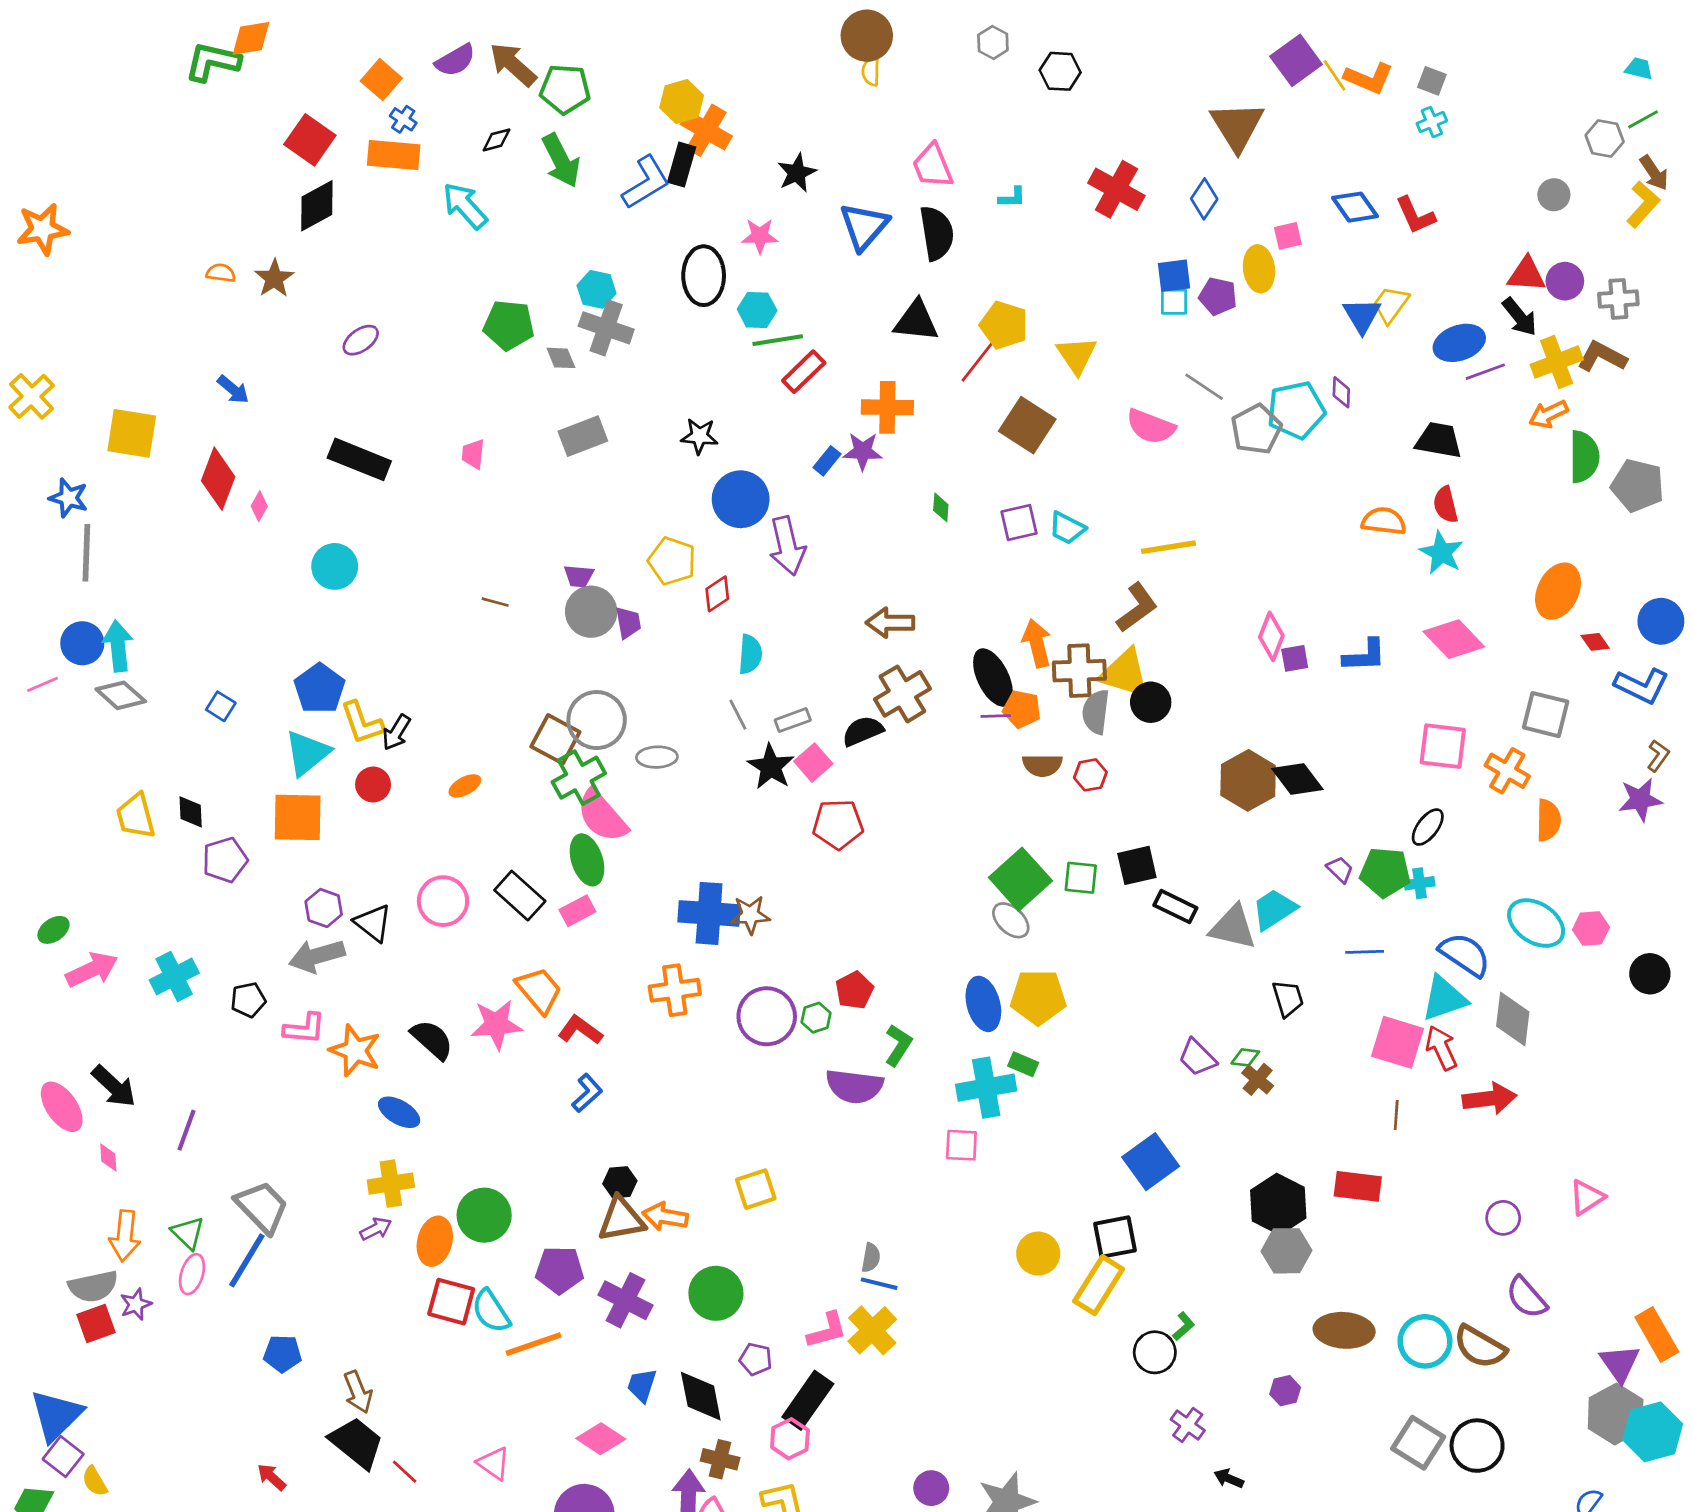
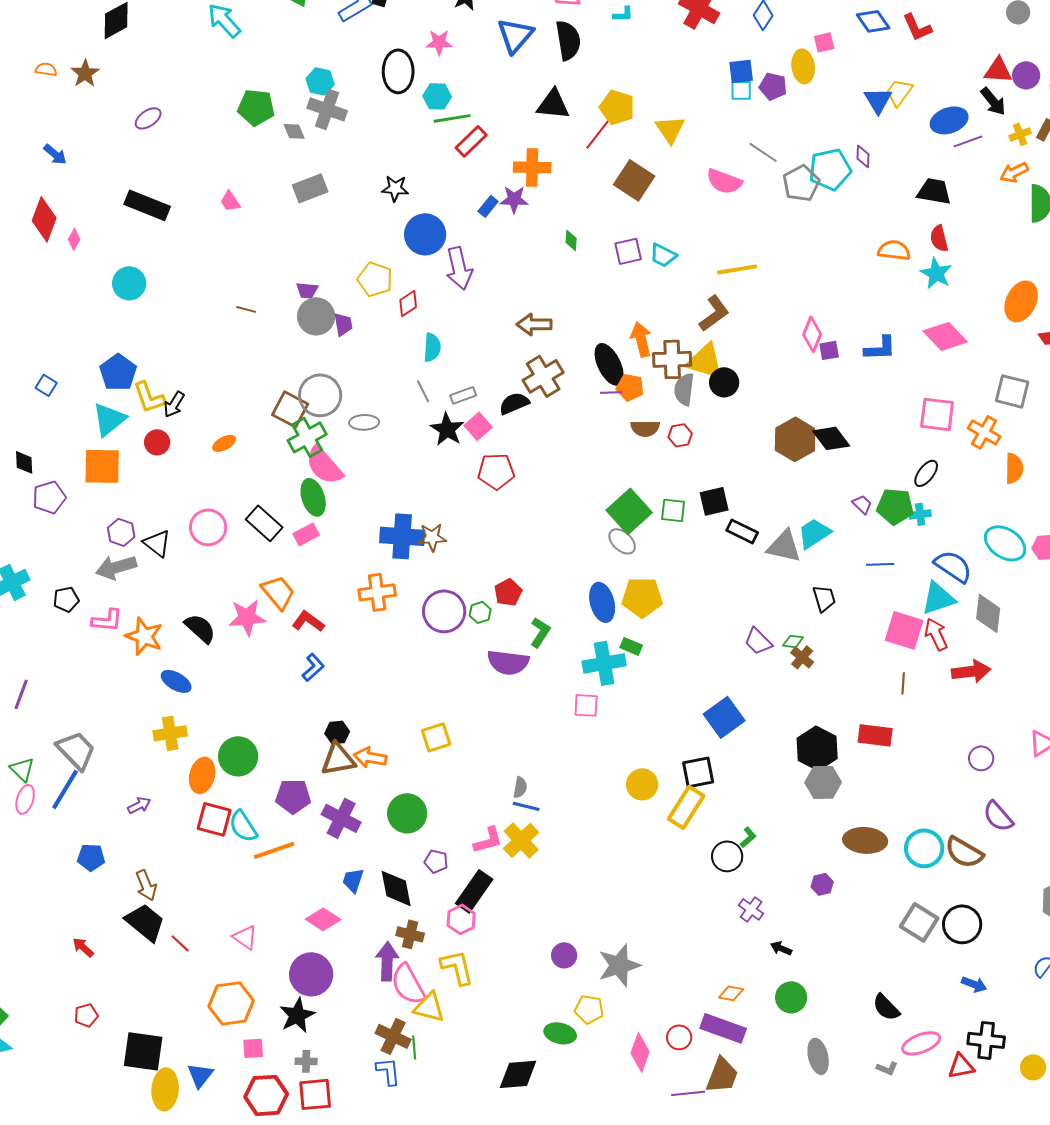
yellow cross: (1557, 362) -> (1020, 134), size x0.6
pink trapezoid: (473, 454) -> (230, 201), turned -40
purple arrow: (376, 1229) -> (139, 805), moved

